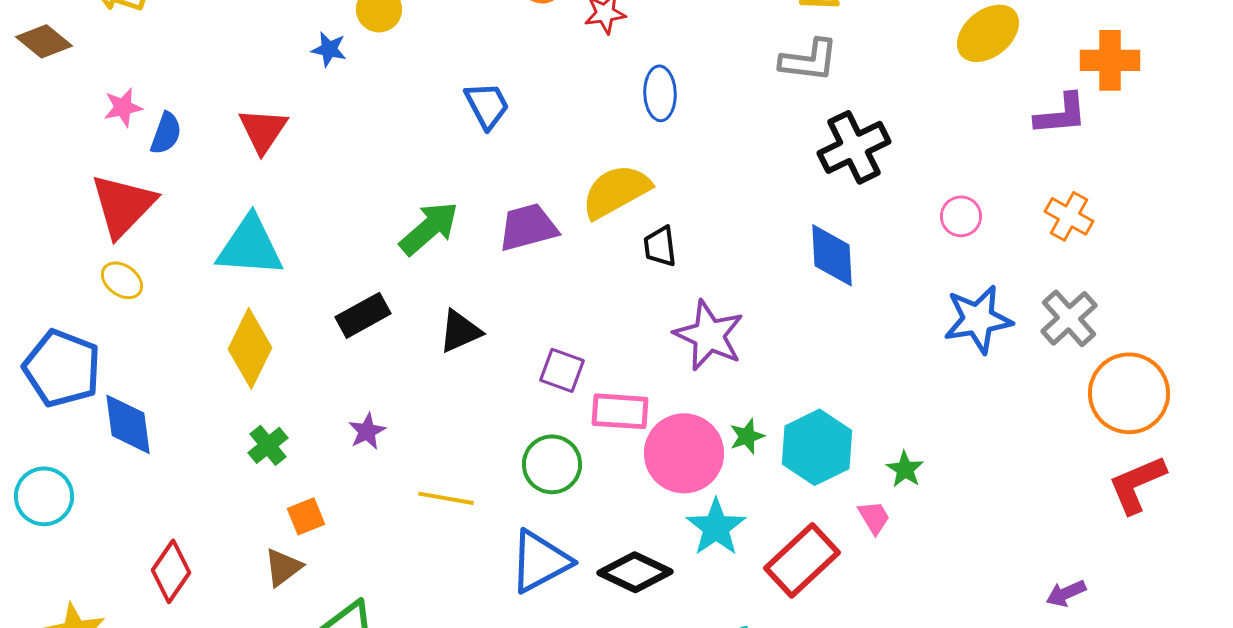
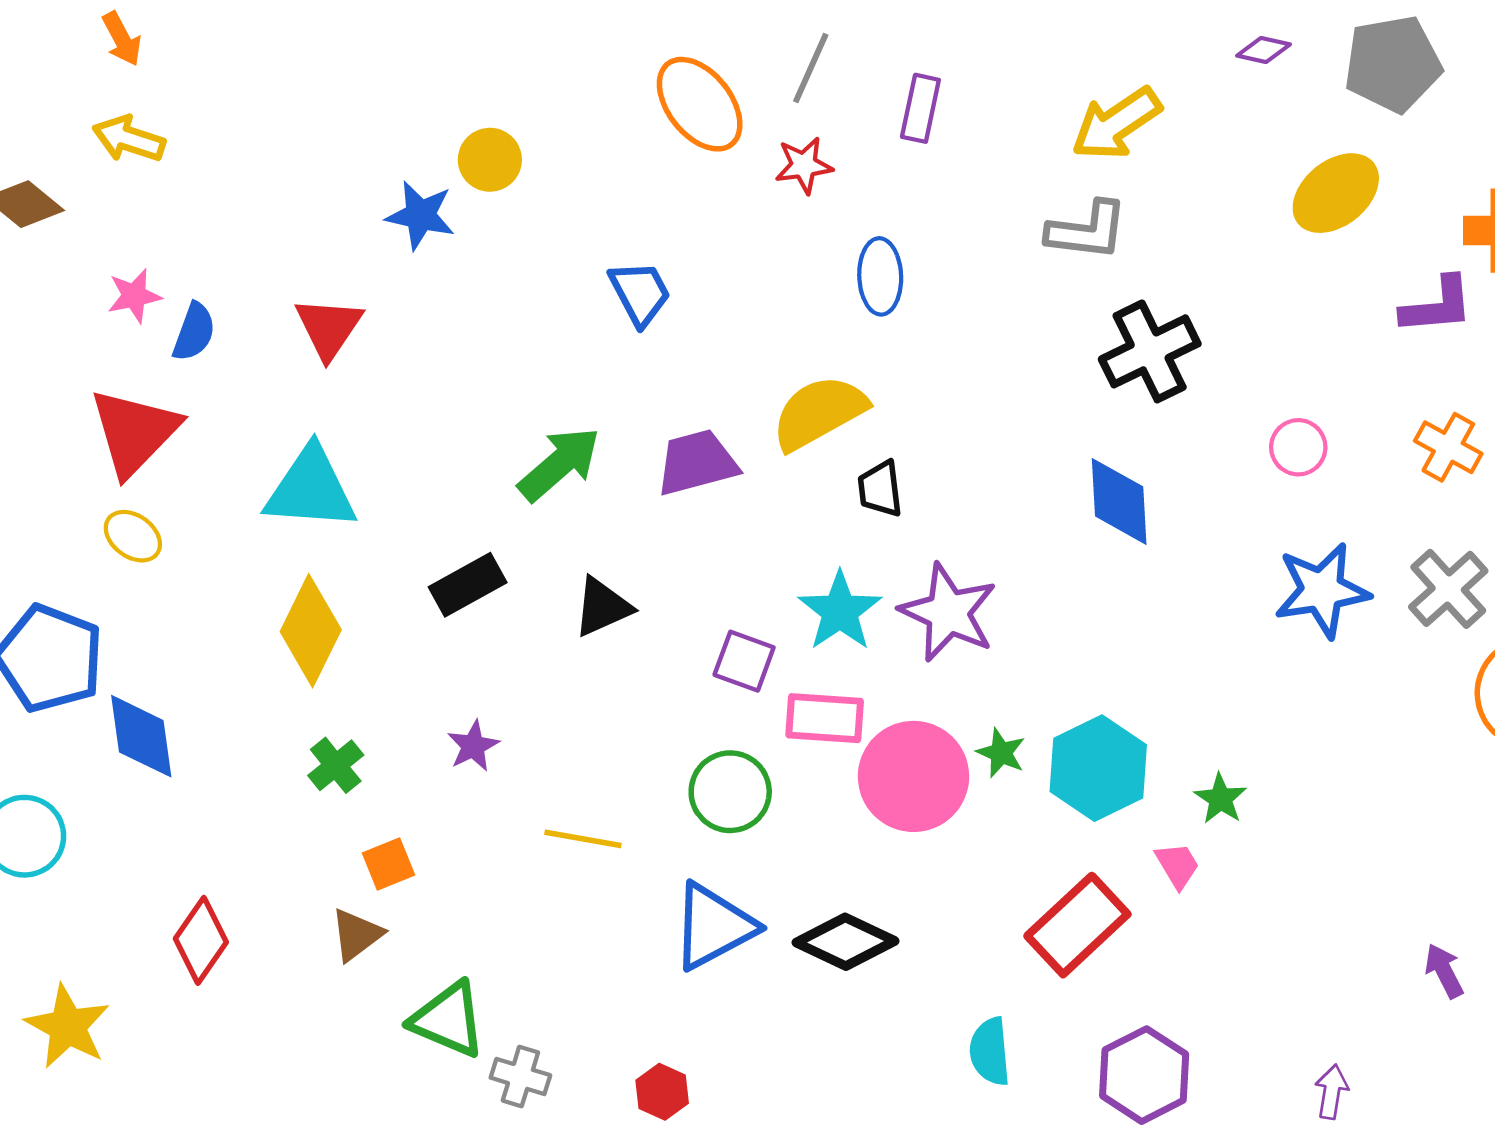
blue star: (329, 49) -> (420, 215), size x1.4
green star: (747, 436) -> (1001, 753), turned -30
cyan star: (716, 527) -> (840, 611), moved
purple arrow: (1066, 593) -> (1444, 971), turned 87

